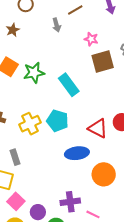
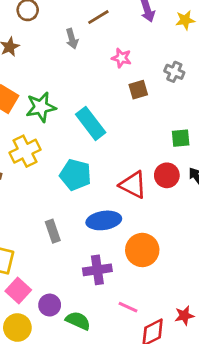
brown square: (103, 62) -> (138, 90), size x0.6
yellow cross: (30, 124) -> (25, 151), moved
gray rectangle: (15, 157) -> (53, 231), moved
purple cross: (70, 202) -> (97, 270), moved

